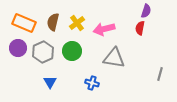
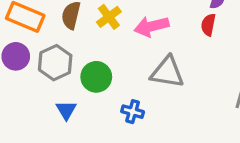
green circle: (72, 51) -> (96, 77), moved

